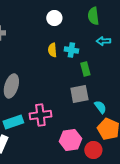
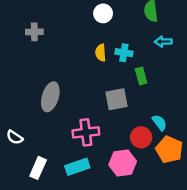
gray square: (79, 94) -> (117, 99), moved
cyan rectangle: (13, 122) -> (77, 167), moved
red circle: (93, 150) -> (141, 137), moved

